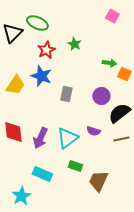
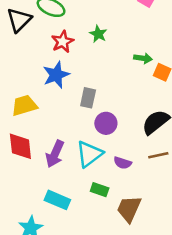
blue star: (41, 76) -> (56, 75), turned 30
yellow trapezoid: (15, 85) -> (24, 105), moved, turned -140
purple circle: (101, 96) -> (106, 123), moved
purple semicircle: (93, 131) -> (123, 163), moved

